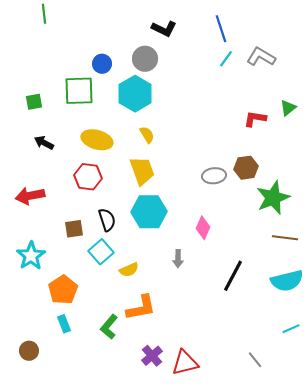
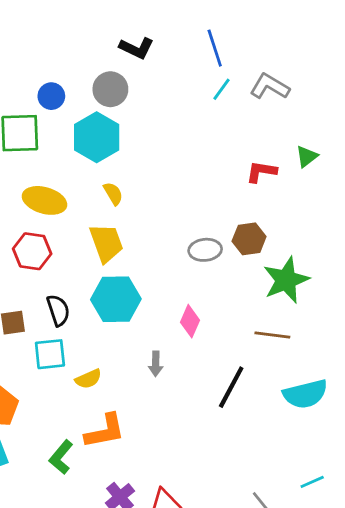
brown line: (285, 238) -> (272, 335), moved
cyan square: (101, 252) -> (50, 354), turned 35
cyan line: (291, 329) -> (312, 482), moved

